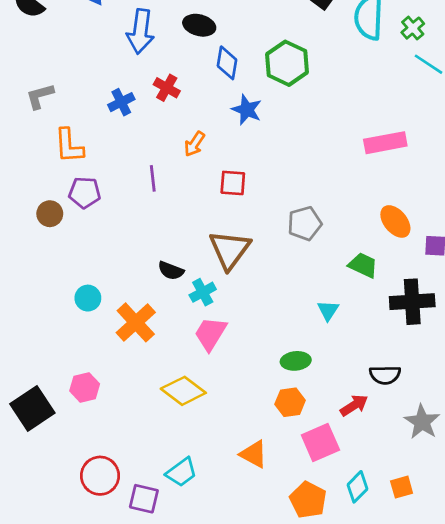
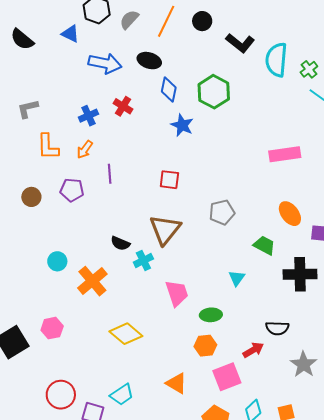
blue arrow: (140, 31) -> (105, 63), turned -88
orange arrow: (194, 144) -> (85, 149), moved
purple pentagon: (85, 193) -> (72, 190), moved
pink trapezoid: (210, 334) -> (177, 293), moved, turned 128

